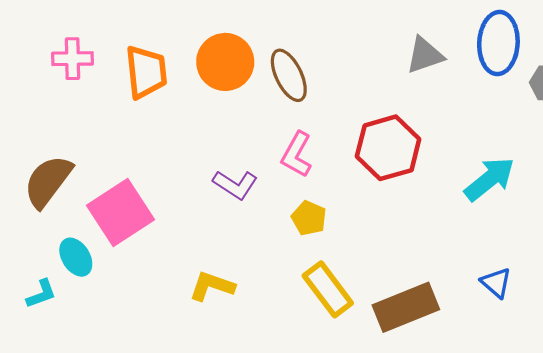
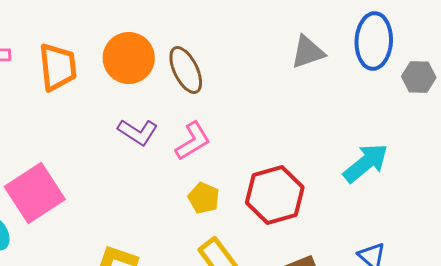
red hexagon: (388, 148) -> (275, 195), moved
pink L-shape: (297, 155) -> (193, 141), turned -150
purple L-shape: (235, 185) -> (138, 132), moved

